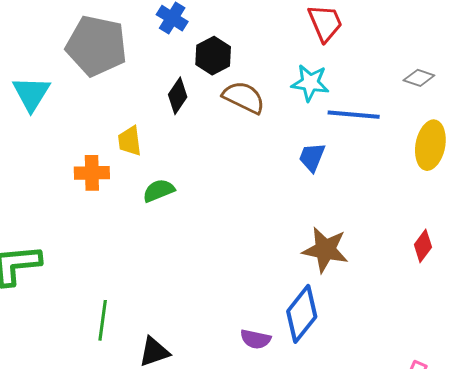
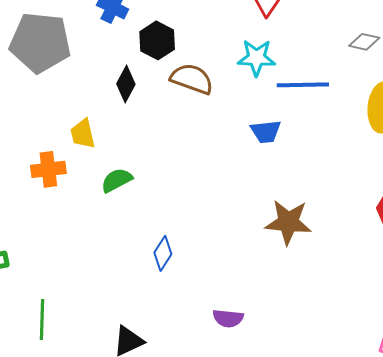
blue trapezoid: (312, 157) -> (266, 132), turned -112
blue diamond: (302, 314) -> (163, 253), moved, size x0.6
green line: (103, 320) -> (42, 320), moved

